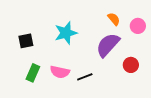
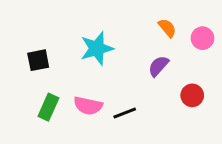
purple semicircle: (108, 45) -> (158, 66), size x0.6

